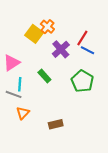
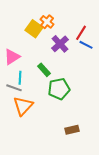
green pentagon: (82, 81) -> (59, 89), moved, turned 30
orange triangle: (23, 113) -> (23, 106), size x1.5
brown rectangle: (56, 124) -> (72, 130), moved

